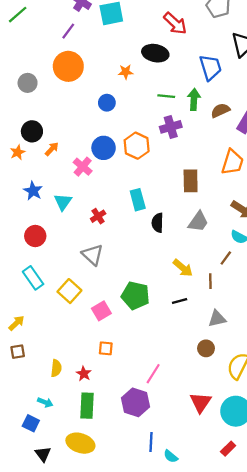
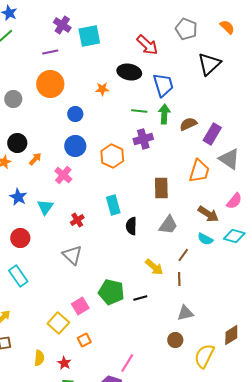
purple line: (68, 31) -> (50, 52), turned 42
blue trapezoid: (210, 67) -> (163, 85), moved
blue circle: (107, 103) -> (75, 114), moved
blue circle: (104, 148) -> (75, 146), moved
brown line: (226, 258) -> (183, 255), moved
yellow square: (69, 291) -> (58, 323), moved
black line: (180, 301) -> (140, 298), moved
orange square: (106, 348) -> (84, 340), turned -32

